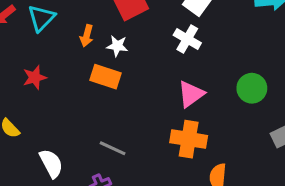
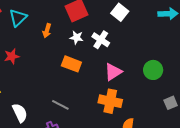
white cross: (187, 39) -> (101, 40), moved
white star: (117, 46) -> (77, 37), moved
orange rectangle: (105, 77) -> (71, 64), moved

